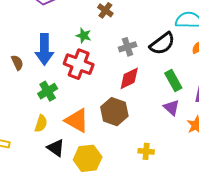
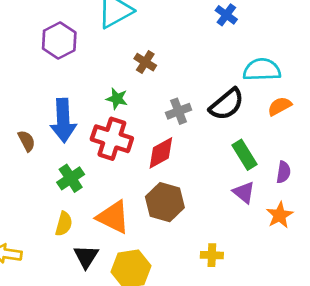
red diamond: (129, 78) -> (161, 153), moved
black triangle: (56, 148) -> (86, 257), turned 30

